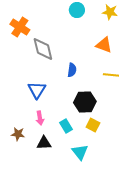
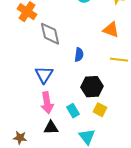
pink arrow: (40, 118) -> (47, 103), size x1.5
brown star: (18, 134) -> (20, 138), moved

